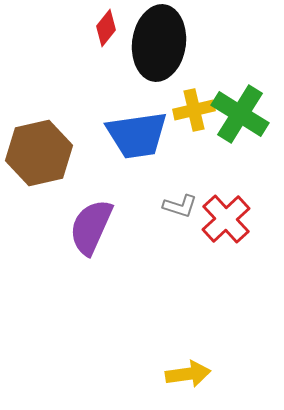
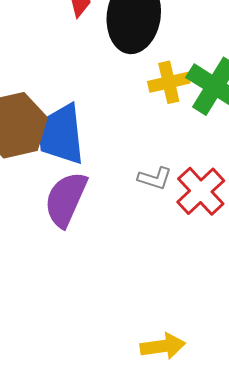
blue trapezoid: (137, 135) -> (61, 134), moved, turned 92

